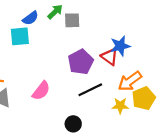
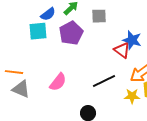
gray square: (72, 20) -> (99, 16), moved
blue star: (120, 46) -> (132, 40), turned 30
purple pentagon: (81, 62) -> (71, 33), moved

